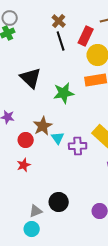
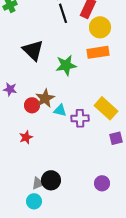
cyan triangle: (58, 138) -> (60, 110), turned -40
red circle: (26, 140) -> (32, 105), moved
black circle: (59, 202) -> (51, 180), moved

